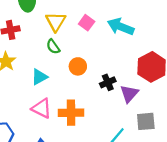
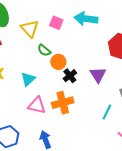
green semicircle: (53, 47) -> (44, 50), moved
black cross: (108, 82) -> (70, 76), moved
purple triangle: (129, 94) -> (98, 75), moved

